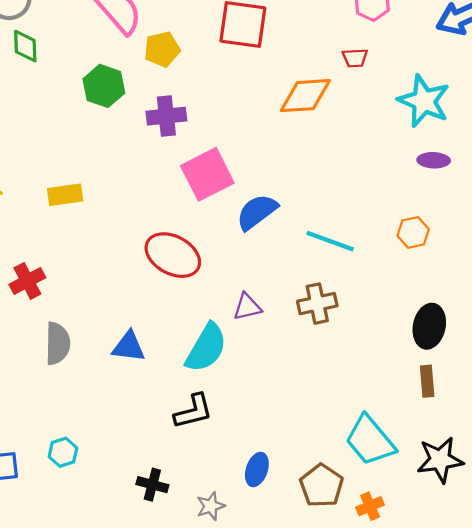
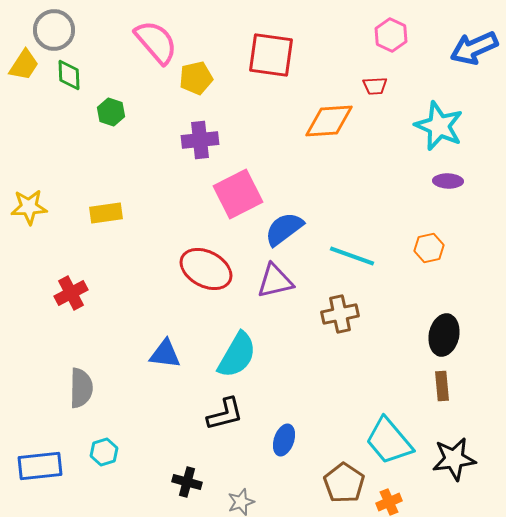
green hexagon: (104, 86) -> (111, 112), moved, size x0.7
purple triangle: (247, 307) -> (275, 281), moved, size x1.4
gray semicircle: (58, 343) -> (81, 388), moved
blue ellipse: (257, 470) -> (284, 440), moved

